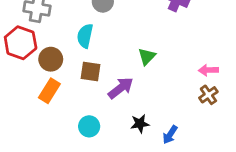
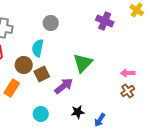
green triangle: (147, 56) -> (83, 63), size x1.5
brown circle: (51, 59) -> (24, 65), moved
brown square: (90, 72) -> (42, 74), turned -35

